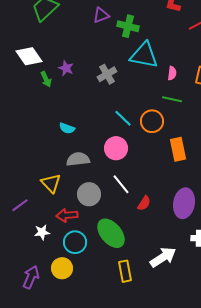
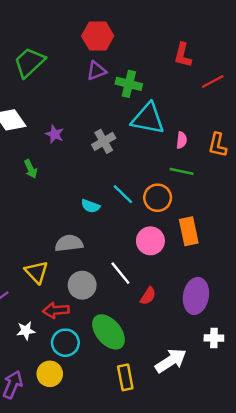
green arrow: (46, 79) -> (31, 169), moved
cyan semicircle: (67, 128) -> (91, 206), moved
pink circle: (116, 148) -> (150, 241), moved

